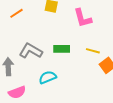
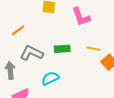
orange line: (16, 13) -> (18, 30), moved

